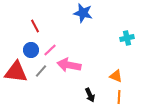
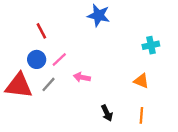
pink arrow: (69, 65) -> (82, 77), size x0.6
orange triangle: (116, 76) -> (141, 81), moved

